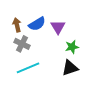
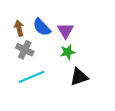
blue semicircle: (37, 24) -> (42, 27), turned 78
green star: (72, 47) -> (68, 52), moved

